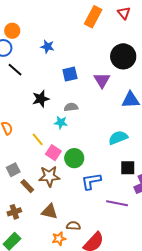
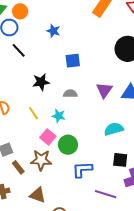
purple triangle: (102, 80) -> (104, 90), moved
cyan star: (61, 123) -> (59, 116), moved
yellow line: (38, 139) -> (34, 113), moved

